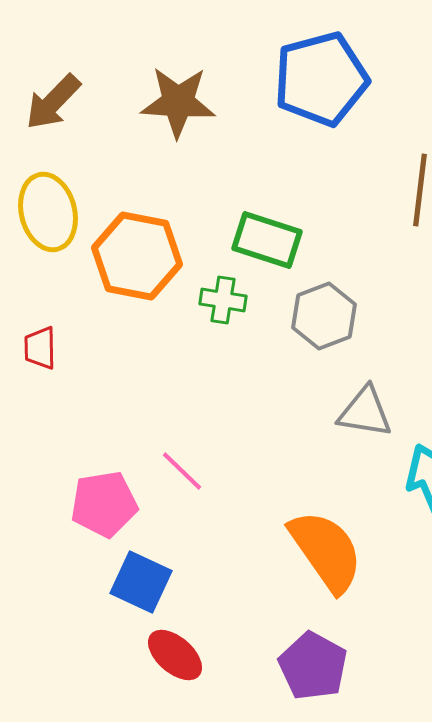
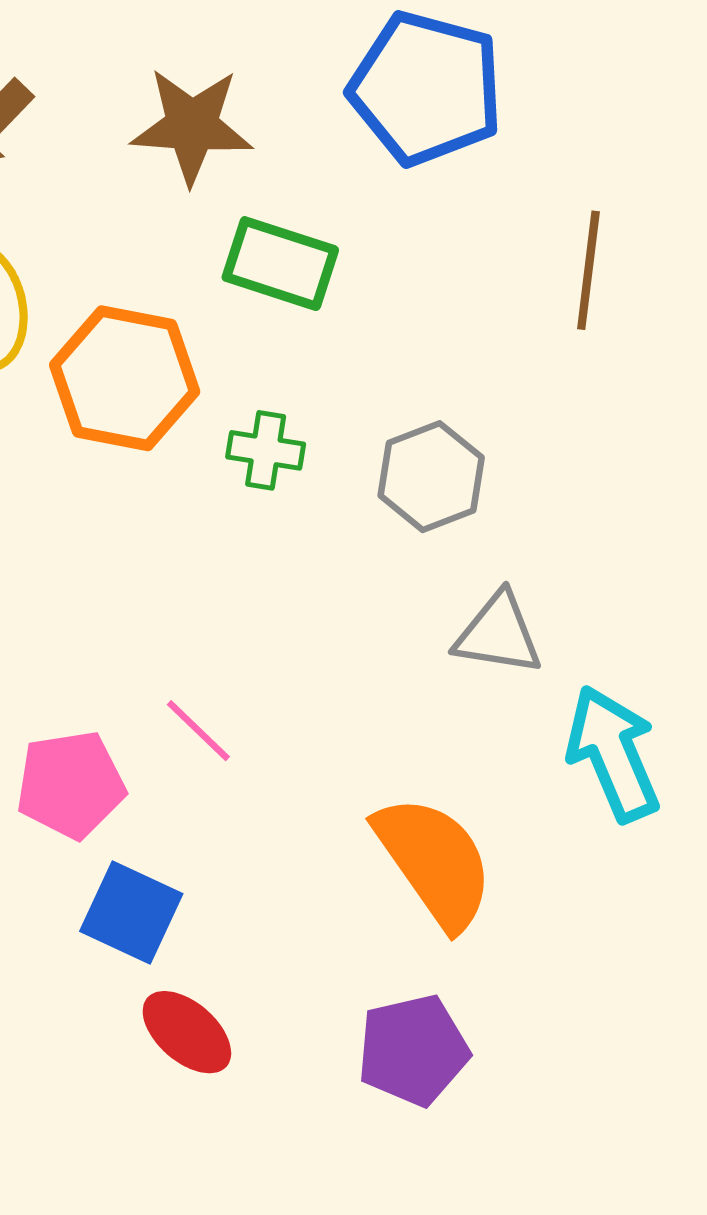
blue pentagon: (321, 79) -> (426, 88), turned 30
green rectangle: (267, 240) -> (280, 264), moved
purple pentagon: (313, 666) -> (413, 1050), turned 30

